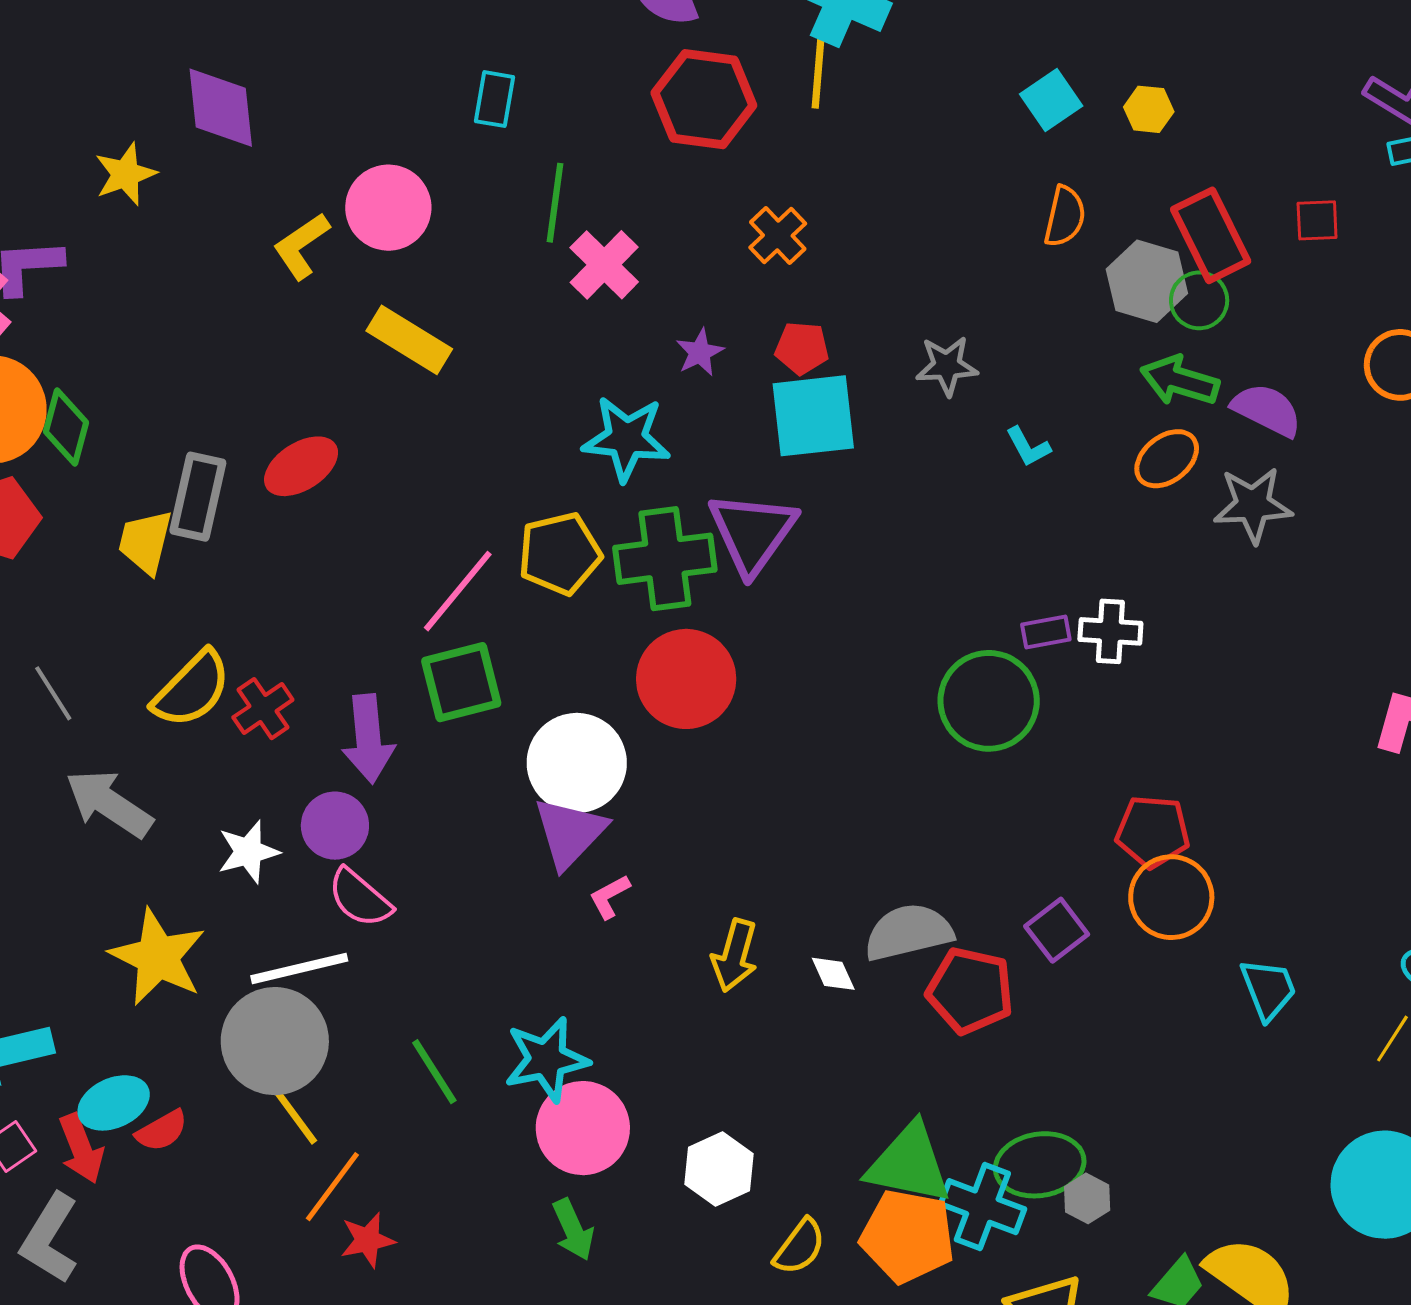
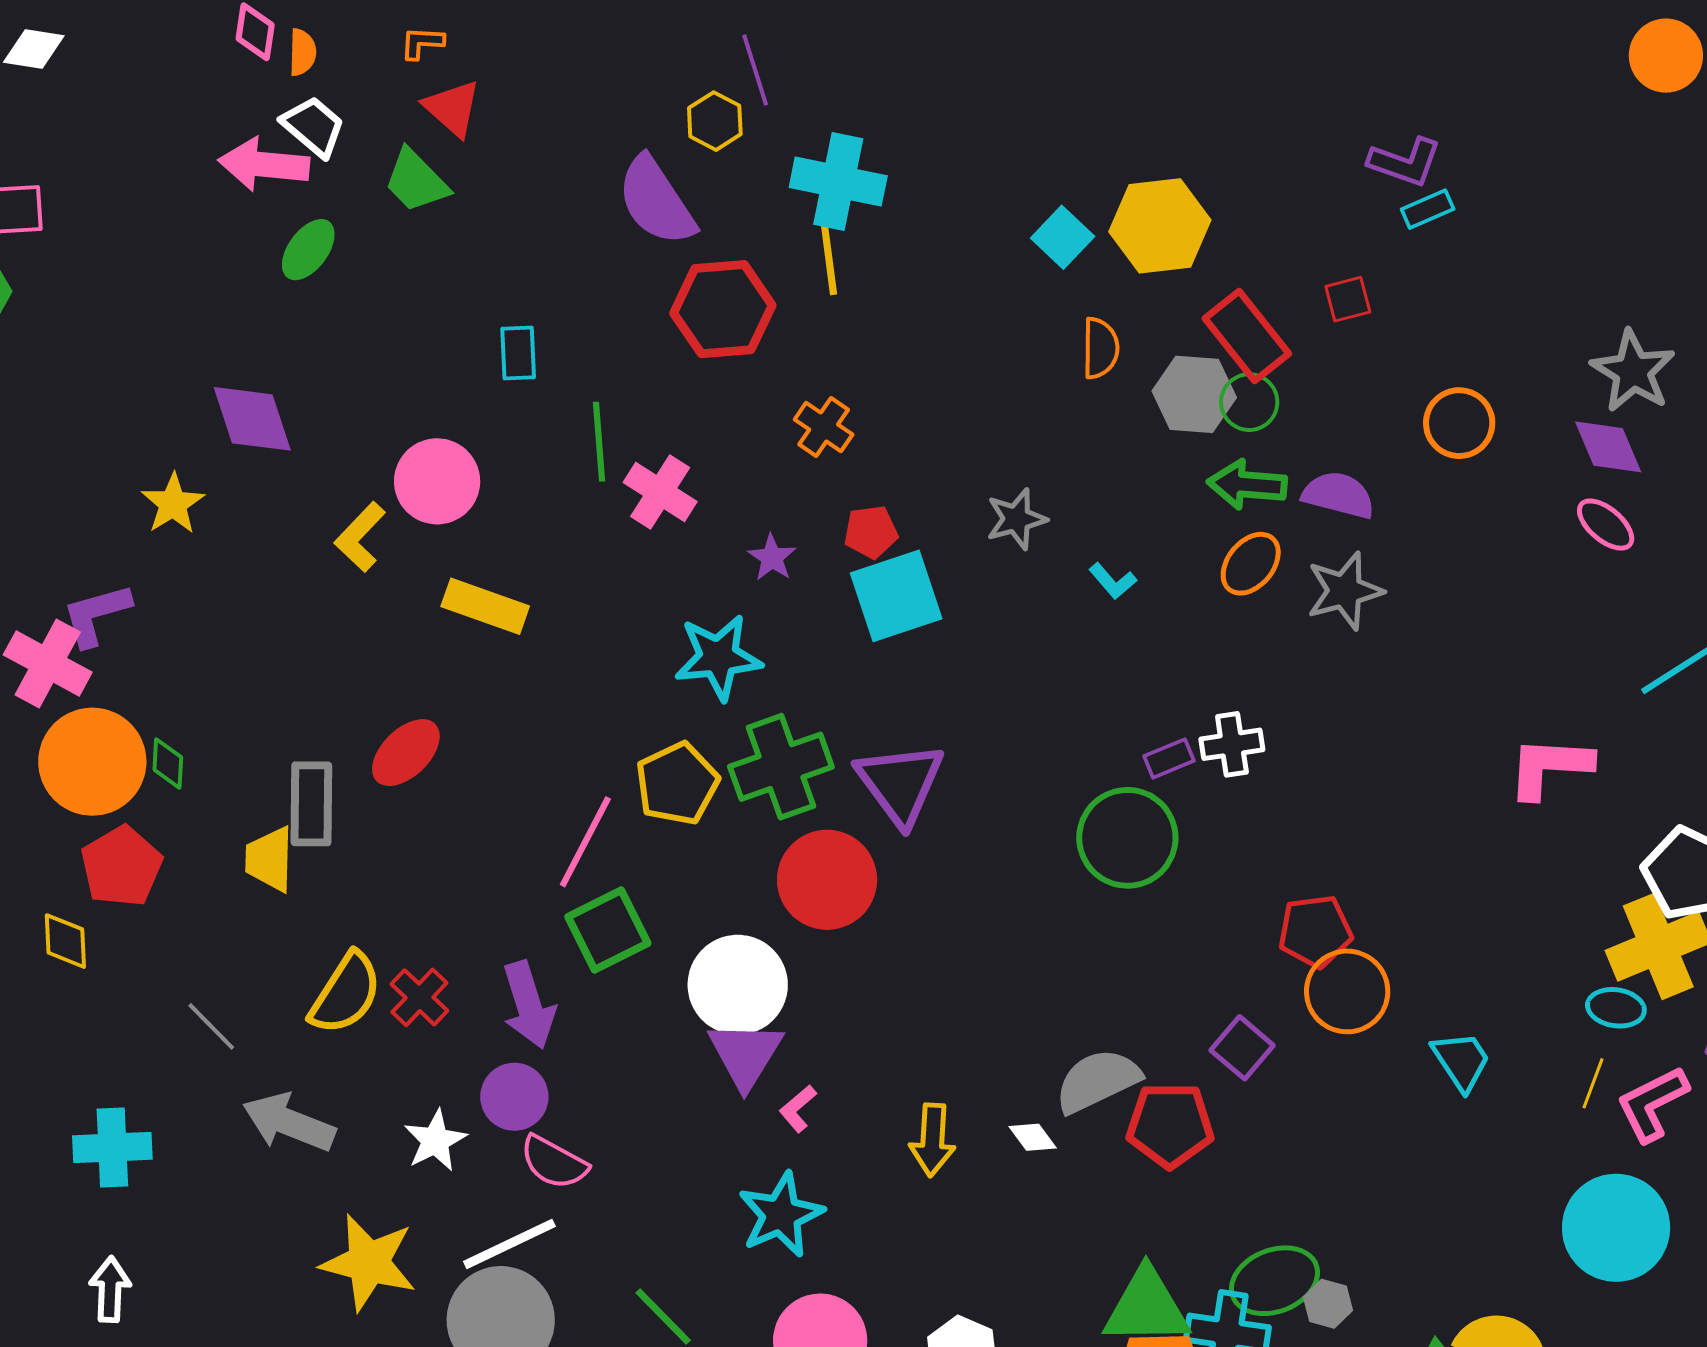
yellow hexagon: (1149, 109) -> (1160, 226), size x2.0
green diamond: (66, 427) -> (168, 763), size x0.7
purple triangle: (752, 533) -> (900, 783), moved
cyan star: (546, 1059) -> (781, 1215), moved

